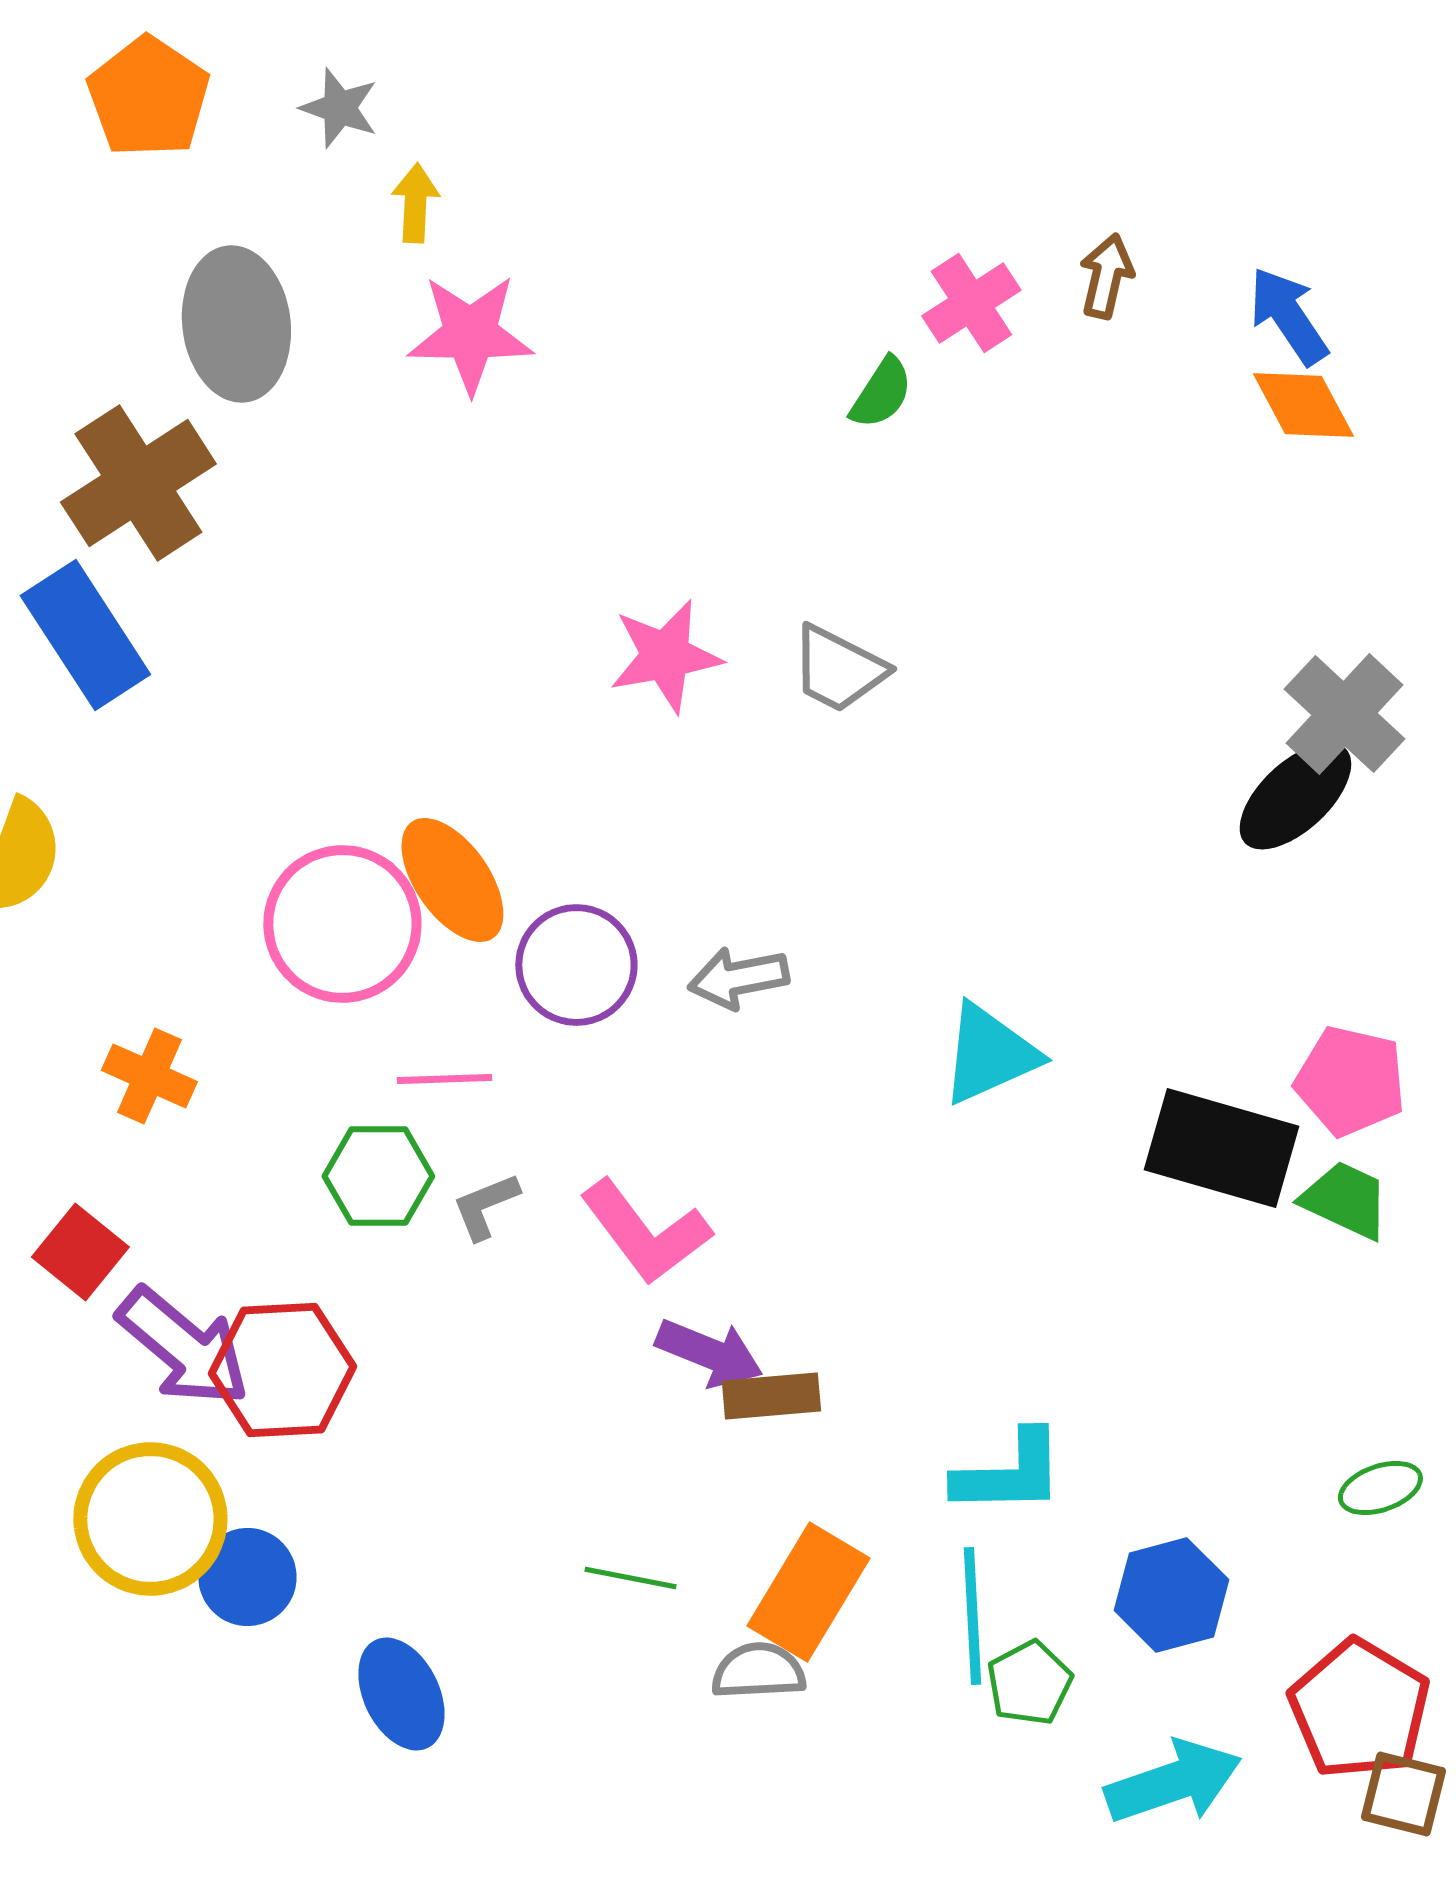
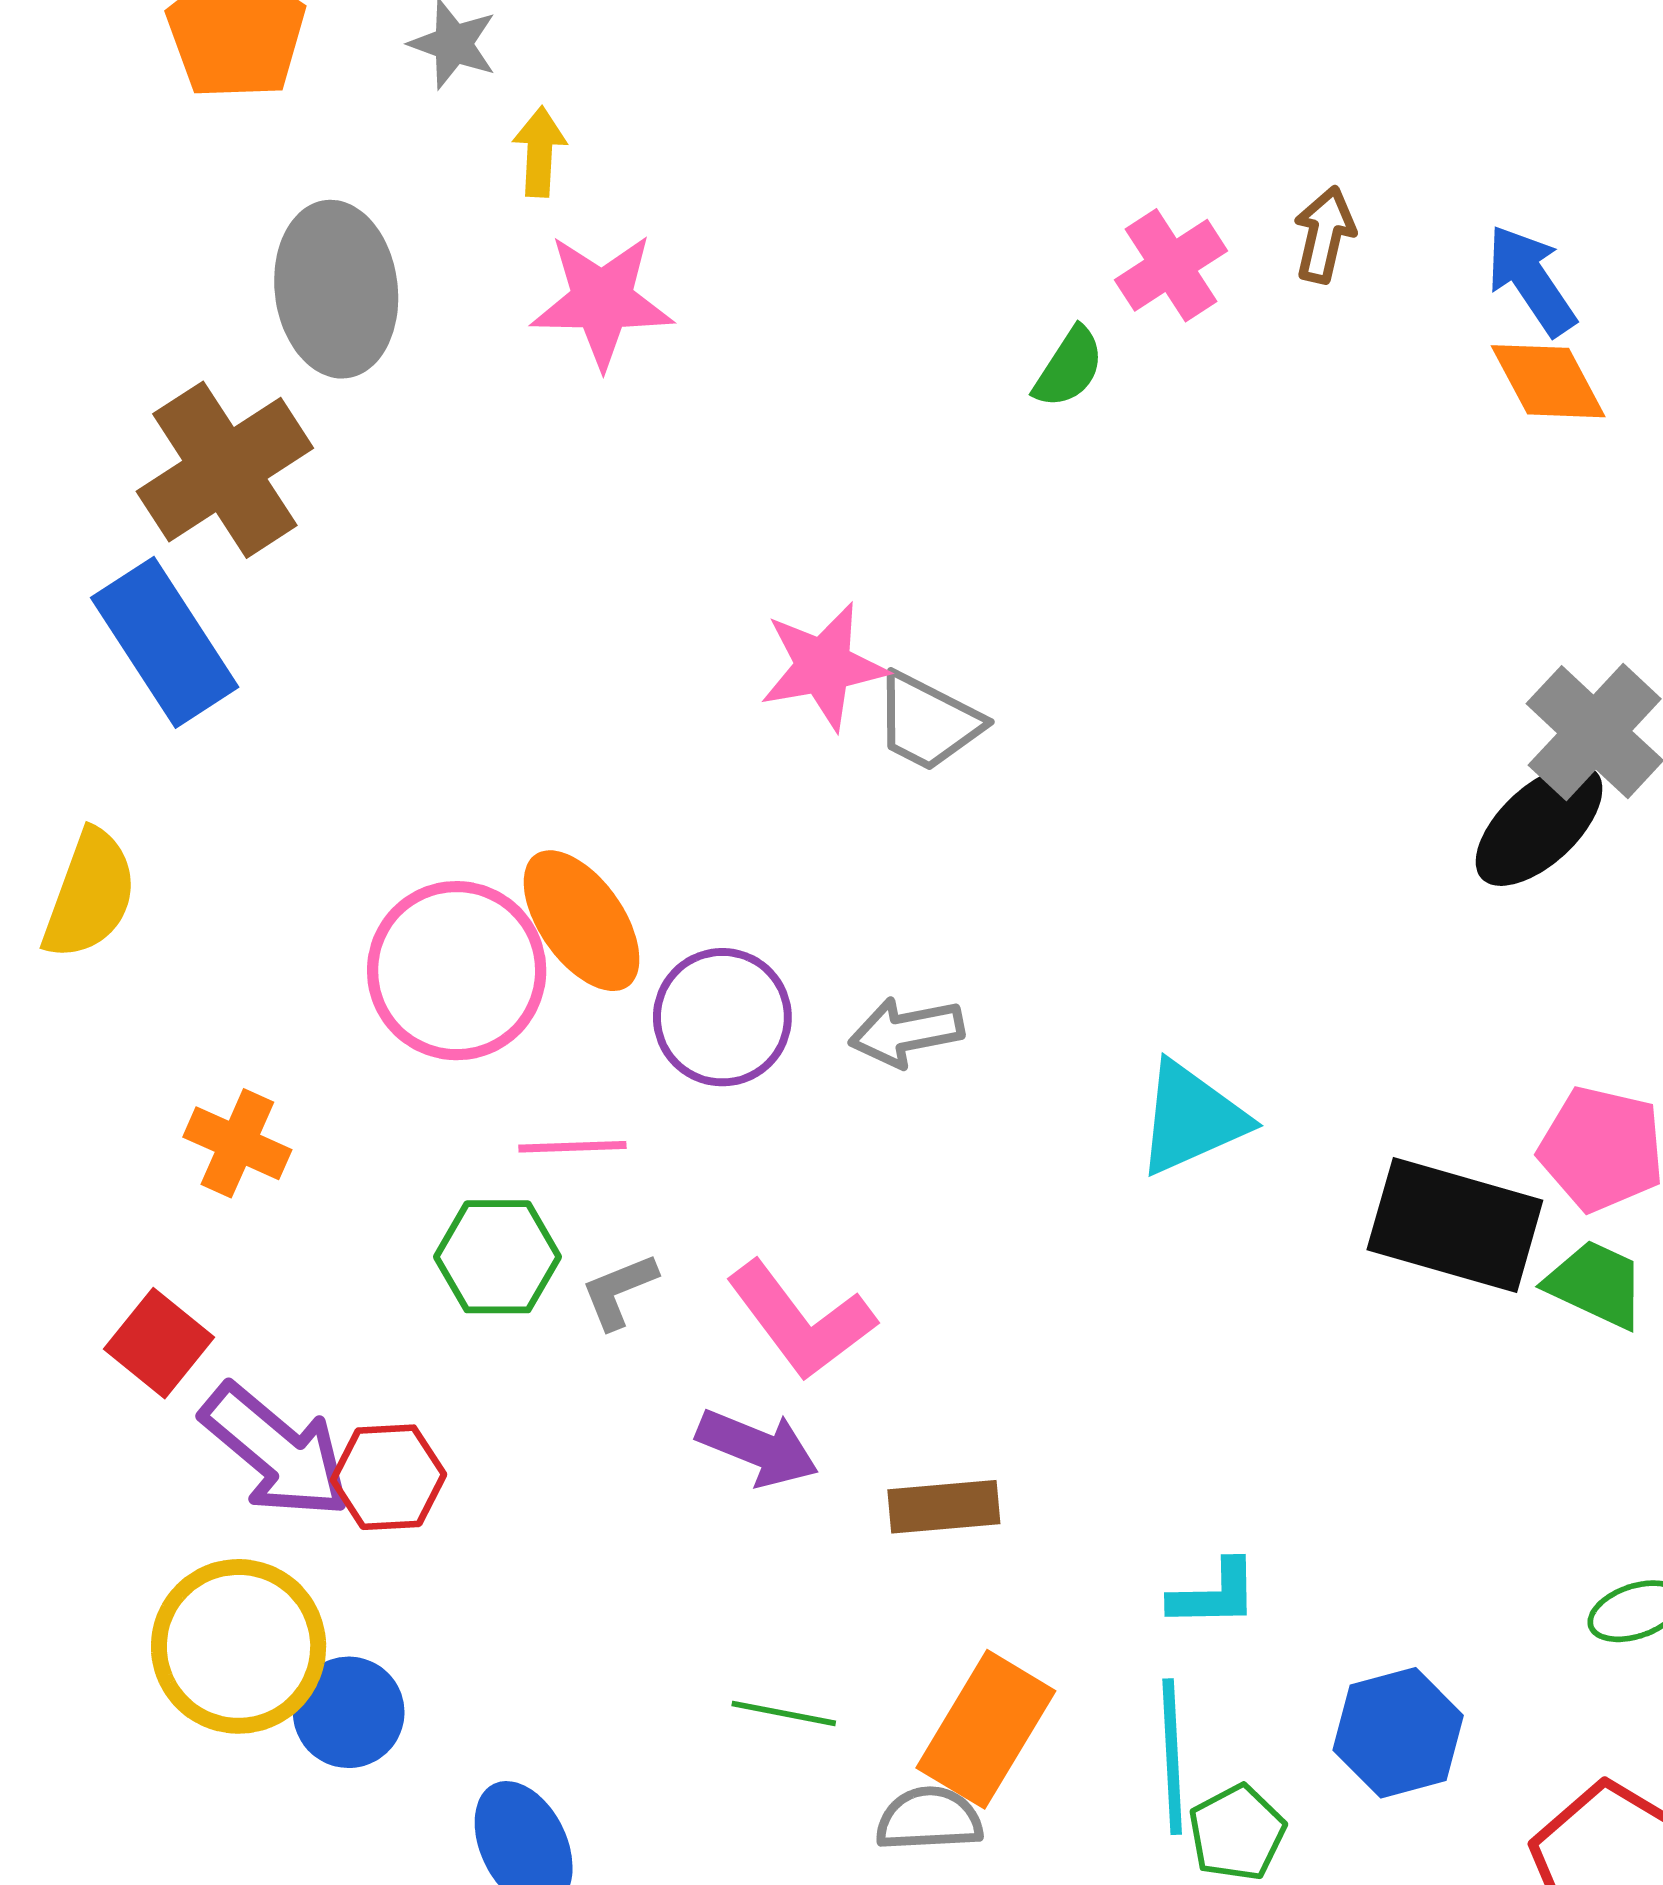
gray trapezoid: (838, 669) -> (928, 722), moved
purple arrow: (709, 1353) -> (758, 1448), moved
red hexagon: (282, 1370) -> (388, 1477), size x0.7
cyan L-shape: (1009, 1473) -> (1214, 1594), size x0.7

